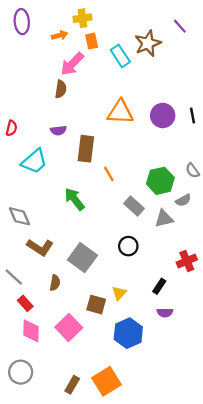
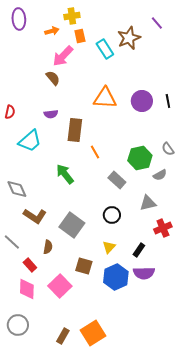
brown semicircle: (61, 89) -> (53, 78), turned -49
gray triangle: (164, 219) -> (148, 203), moved
yellow triangle: (119, 293) -> (109, 247), moved
red rectangle: (25, 303) -> (30, 265), moved
purple semicircle: (165, 313) -> (144, 273), size x1.5
blue hexagon: (128, 333) -> (116, 277), moved

